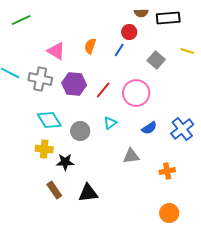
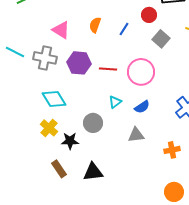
red circle: (129, 32) -> (149, 15), moved
red line: (103, 90) -> (108, 69), turned 54
blue semicircle: (149, 128) -> (142, 107), moved
gray circle: (80, 131) -> (93, 123), moved
yellow cross: (44, 149) -> (49, 128), turned 36

